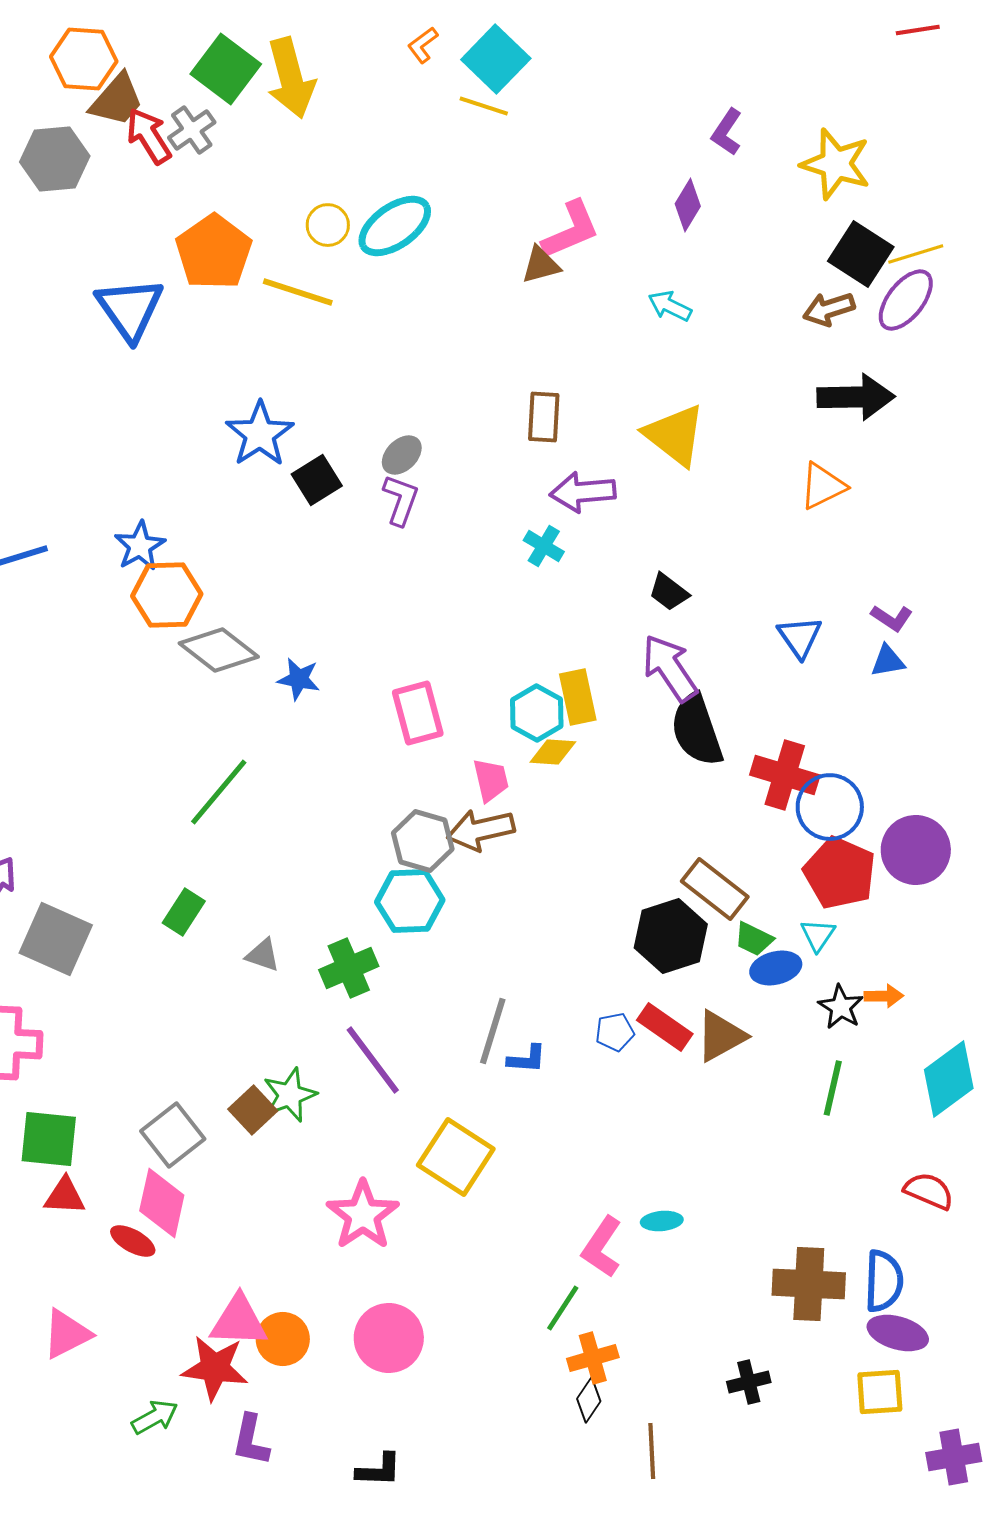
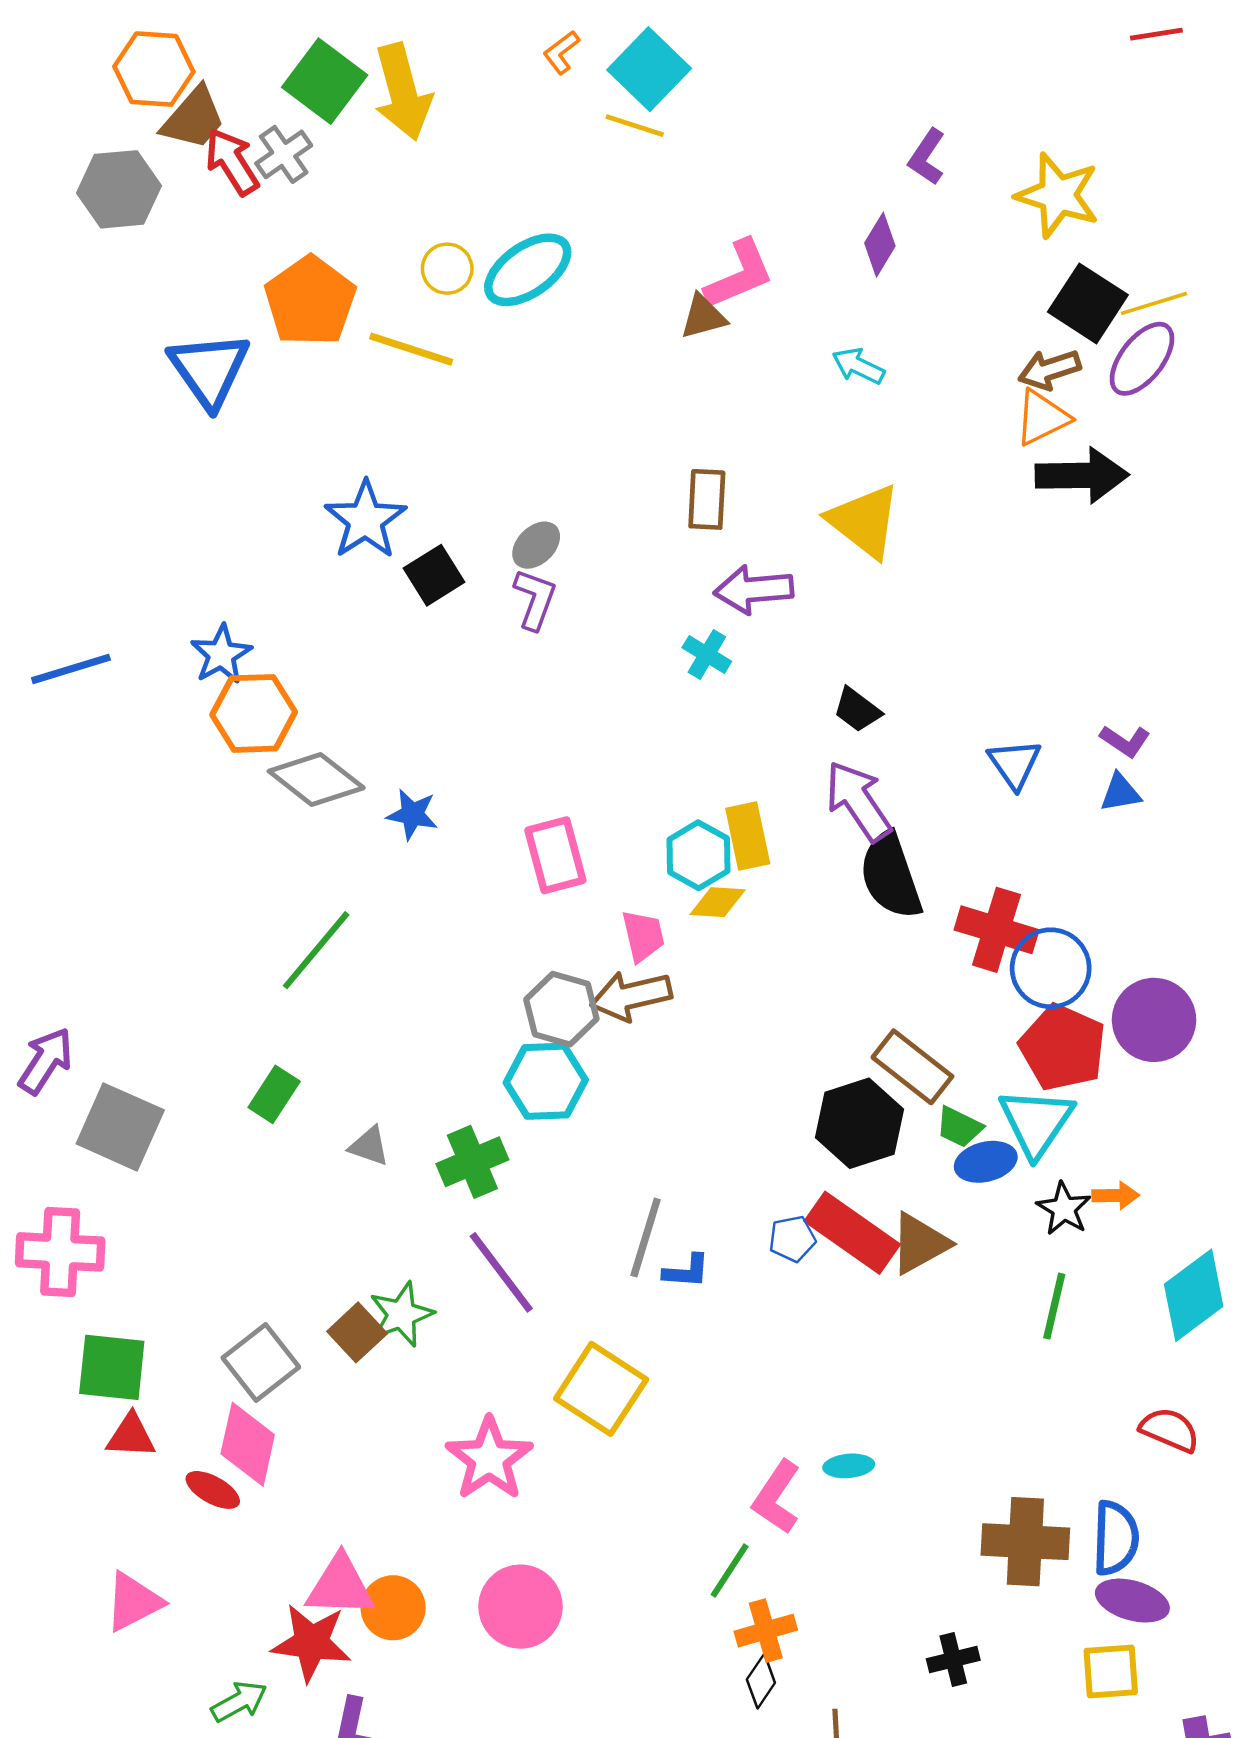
orange triangle: (823, 486) -> (1042, 418), moved
cyan triangle: (818, 935) -> (1036, 1122), size x1.8
red rectangle: (665, 1027) -> (852, 1233), size x1.4

